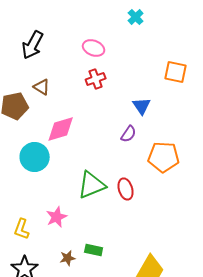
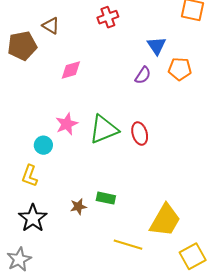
pink diamond: (61, 129) -> (71, 70), size x0.7
cyan circle: (35, 157) -> (43, 145), moved, size x0.6
orange pentagon: (164, 157) -> (180, 69), moved, size x0.7
pink star: (57, 217) -> (67, 124), moved

